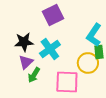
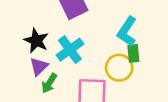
black star: (24, 42) -> (36, 41), turned 30

